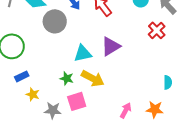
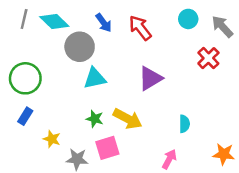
cyan triangle: (83, 53) -> (95, 78), moved
blue rectangle: (22, 76) -> (25, 116), moved, turned -32
cyan semicircle: (168, 82) -> (184, 124), moved
orange star: (155, 109) -> (224, 154), moved

